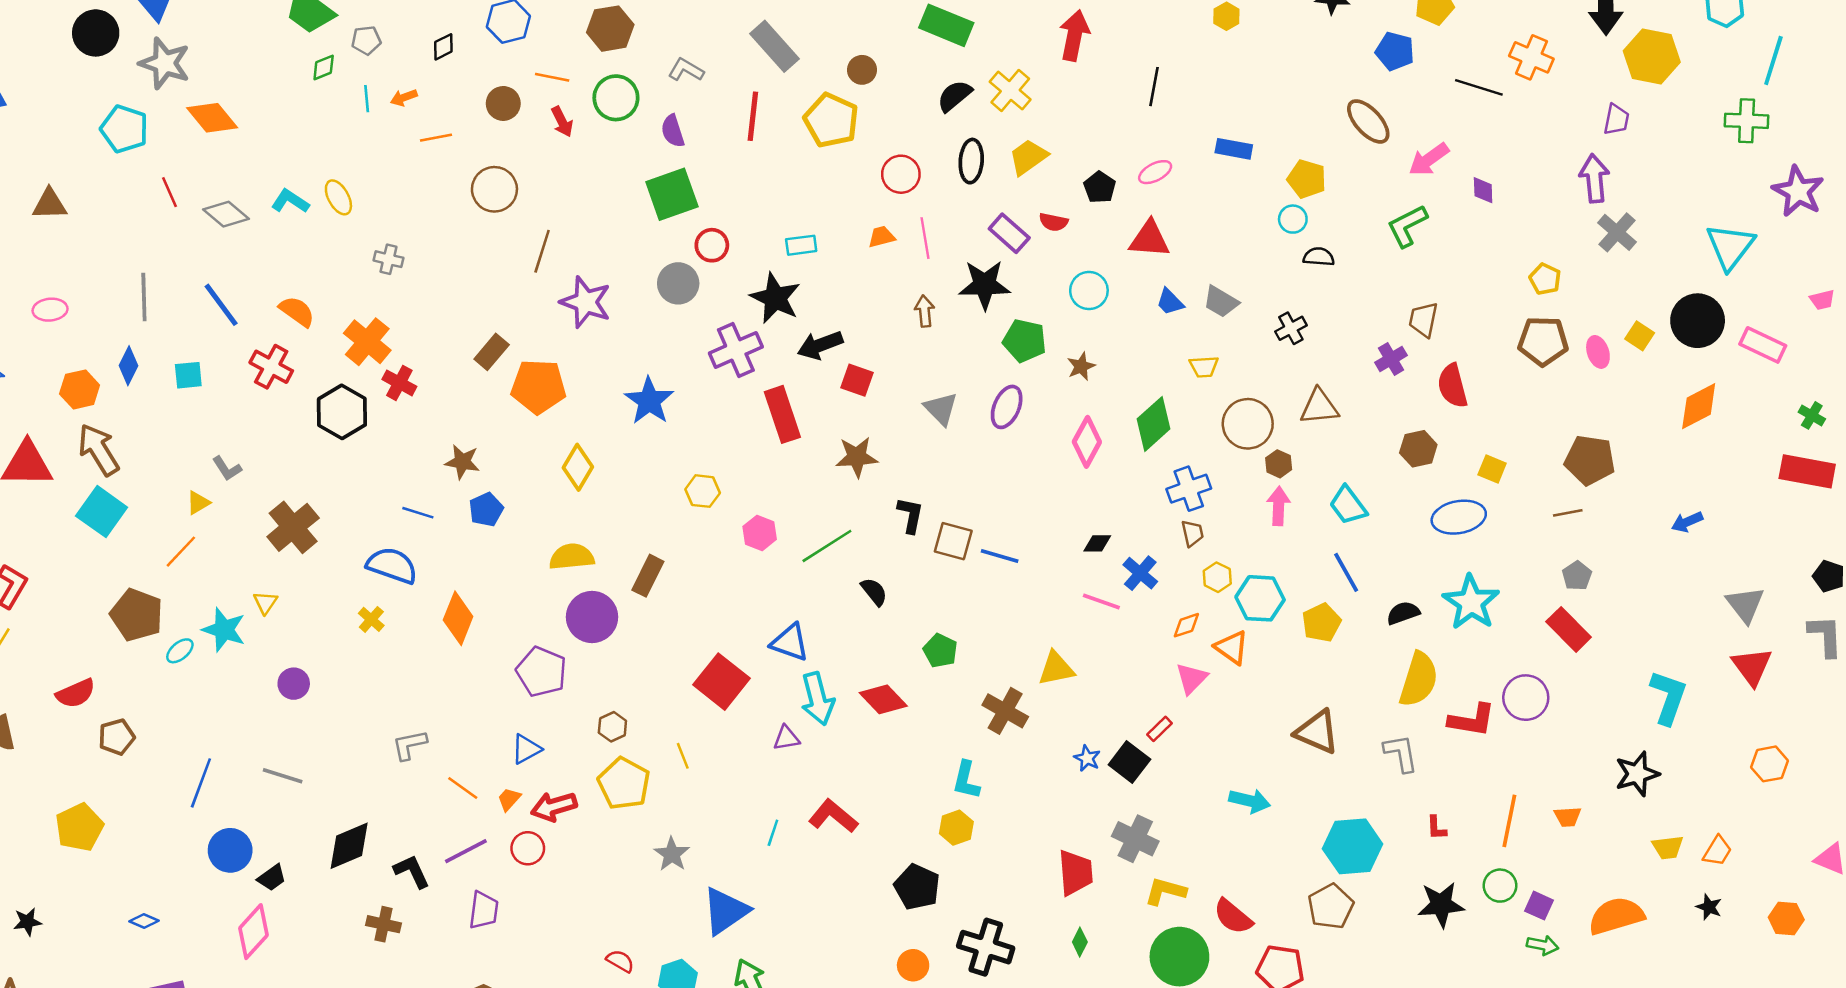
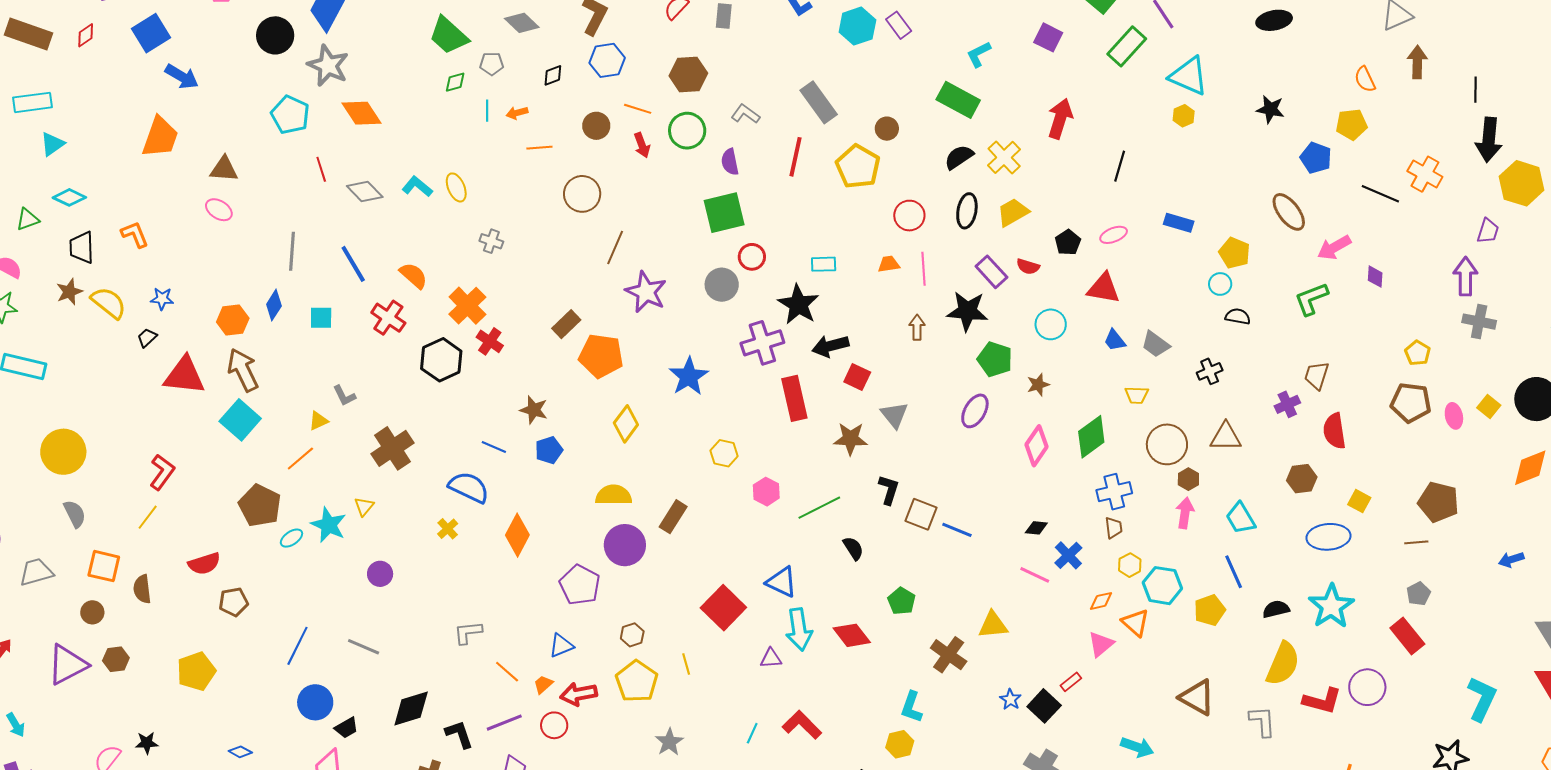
gray cross: (1617, 232) -> (1479, 322), turned -36
pink ellipse: (50, 310) -> (219, 210), moved, turned 32
gray triangle: (941, 409) -> (894, 415), moved

